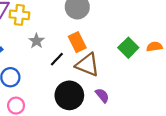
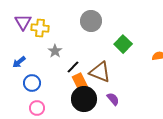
orange rectangle: (77, 42) -> (80, 82), moved
green square: (128, 48) -> (123, 44), moved

